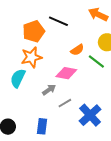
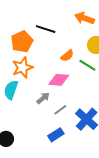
blue rectangle: (42, 126) -> (56, 135), moved, turned 56

